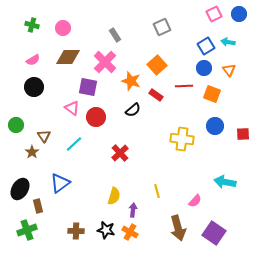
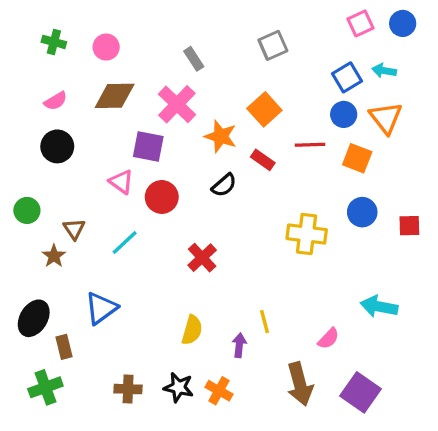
orange triangle: (229, 70) -> (386, 118), size x1.5
purple arrow: (133, 210) -> (239, 345), moved

